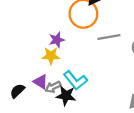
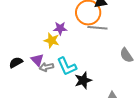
gray line: (109, 37) -> (97, 28), moved
black star: (66, 96) -> (83, 80), moved, turned 30

